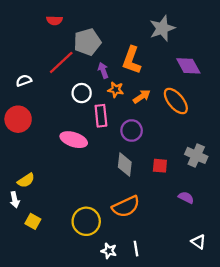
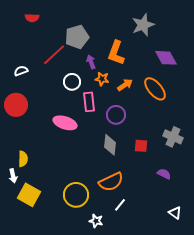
red semicircle: (54, 20) -> (32, 18), moved
yellow semicircle: (26, 180) -> (23, 159), turned -56
yellow square: (33, 221) -> (29, 195), size x1.6
white line: (136, 249) -> (120, 205), moved, turned 48

